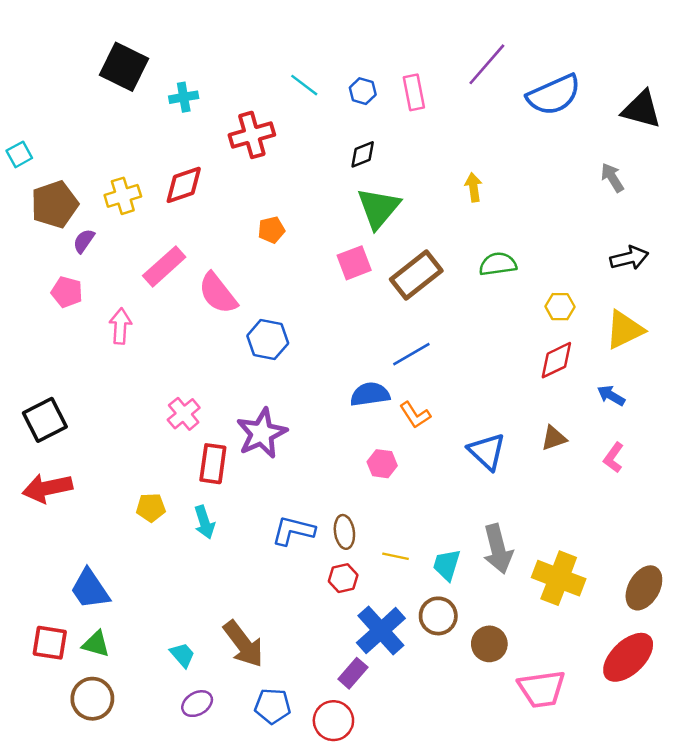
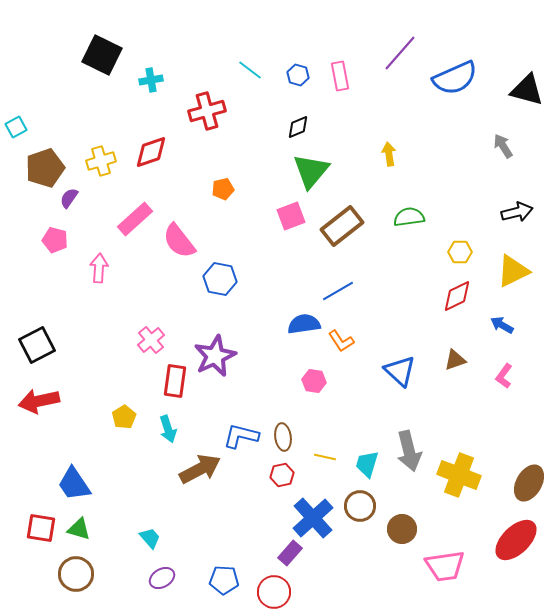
yellow pentagon: (151, 508) -> (124, 417), turned -30
brown arrow: (243, 644) -> (200, 469), moved, turned -81

